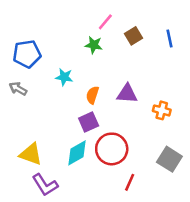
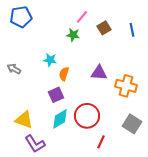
blue pentagon: (27, 54) -> (21, 17), moved
orange semicircle: (92, 95) -> (64, 74), moved
orange cross: (162, 110) -> (126, 86), size x1.5
purple square: (89, 122) -> (56, 95), moved

